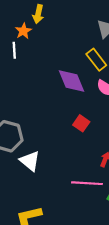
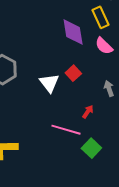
white triangle: (30, 161) -> (49, 83), moved

